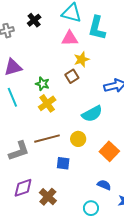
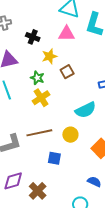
black cross: (34, 20) -> (33, 37), moved, turned -32
yellow star: (82, 59) -> (49, 56), moved

